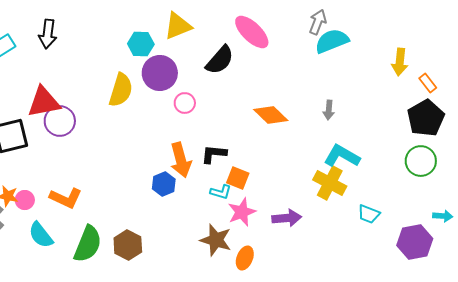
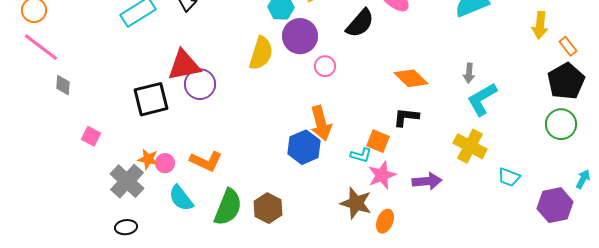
black L-shape: (214, 154) -> (406, 117), moved
cyan L-shape: (342, 156) -> (482, 99), moved, turned -60
blue hexagon: (164, 184) -> (304, 147), size x1.4
cyan arrow: (443, 216) -> (583, 179), turned -66

